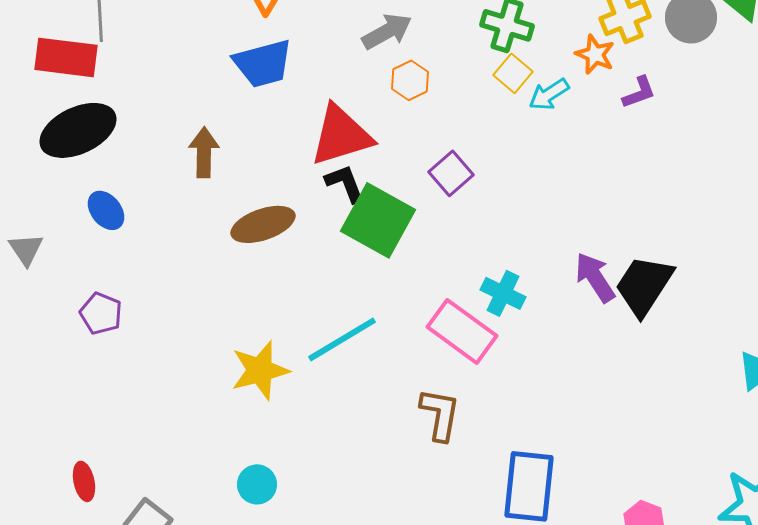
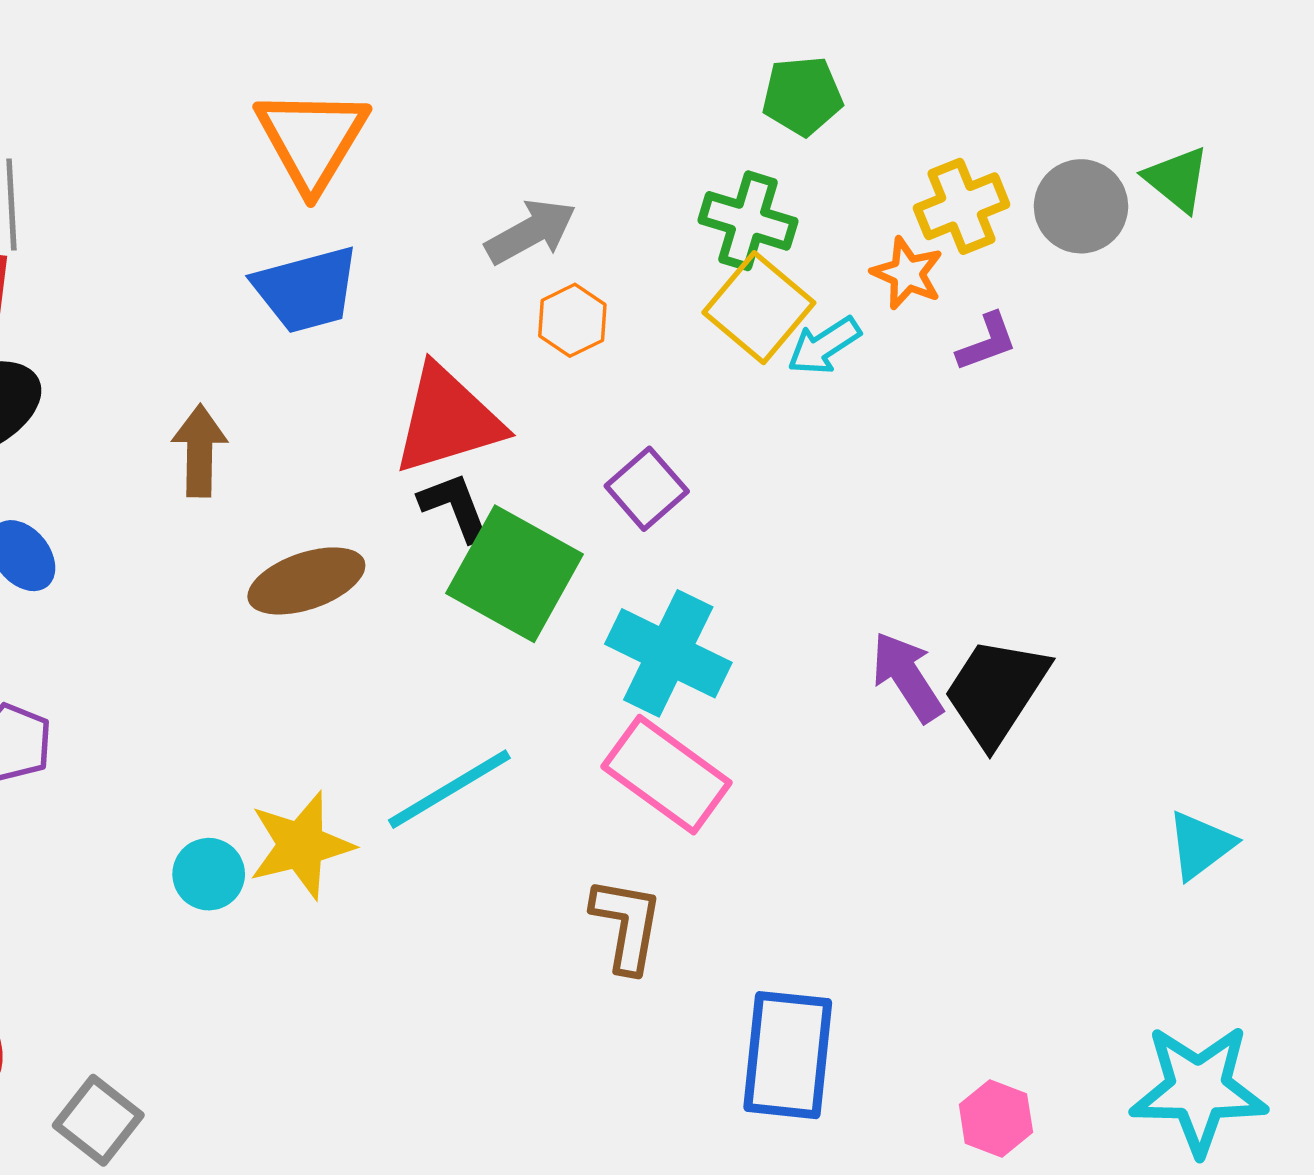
yellow square: (513, 73) -> (759, 308), size x1.5
cyan cross: (503, 293) -> (668, 653), moved, size x1.5
cyan circle: (257, 484) -> (209, 874), moved

